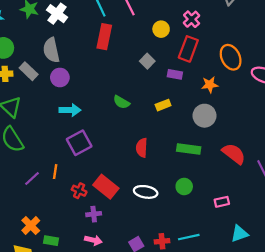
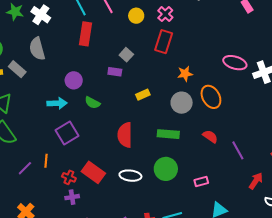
yellow circle: (161, 29) -> (136, 16), moved
orange ellipse: (231, 57) -> (211, 97), moved
purple rectangle: (175, 74) -> (115, 72), moved
purple circle: (60, 77) -> (74, 80), moved
green semicircle: (121, 102) -> (92, 103), moved
red semicircle: (142, 148) -> (125, 135), size x1.4
red semicircle: (234, 154) -> (210, 136), size x0.7
green circle: (184, 186) -> (166, 169), size x1.5
purple cross: (94, 214) -> (72, 197), moved

